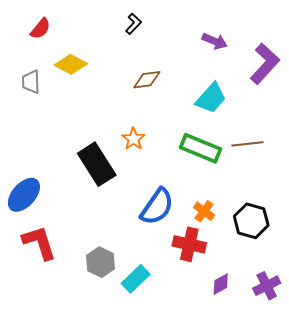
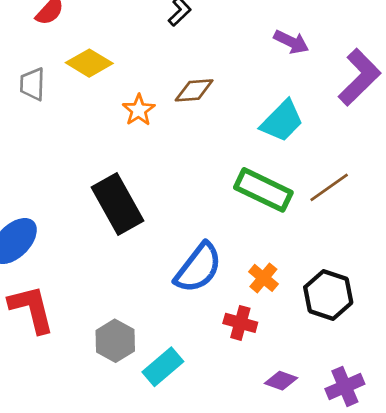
orange star: (133, 139) -> (139, 110), moved
brown line: (247, 144) -> (329, 187), turned -32
red cross: (189, 244) -> (240, 323), size x0.7
purple diamond: (221, 284) -> (281, 381), turned 45

